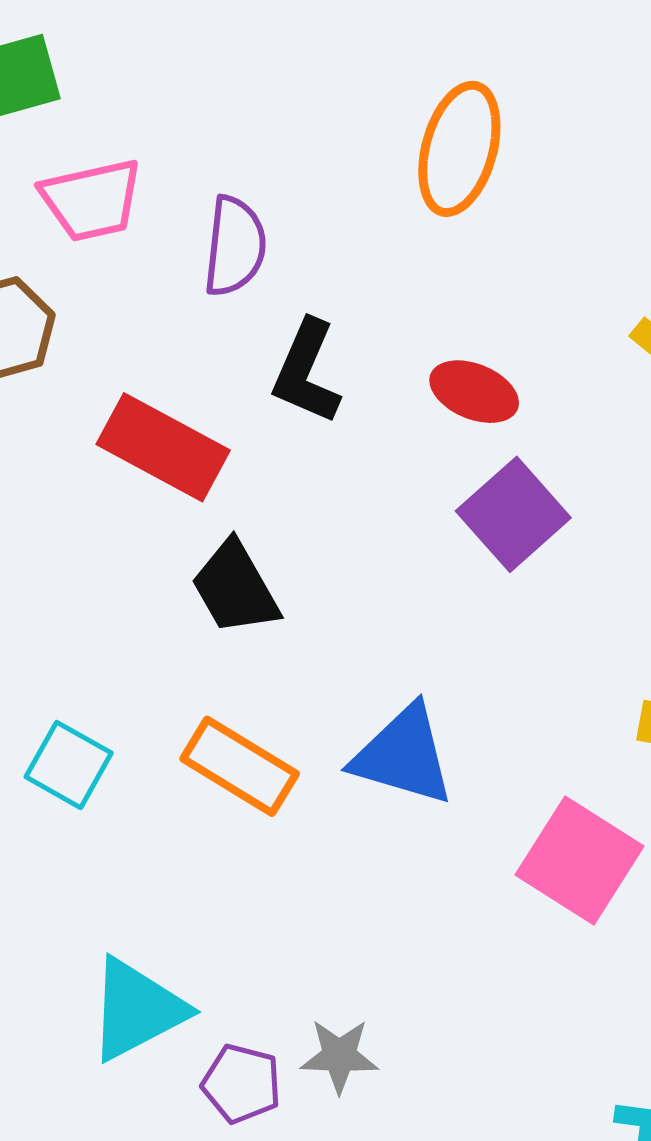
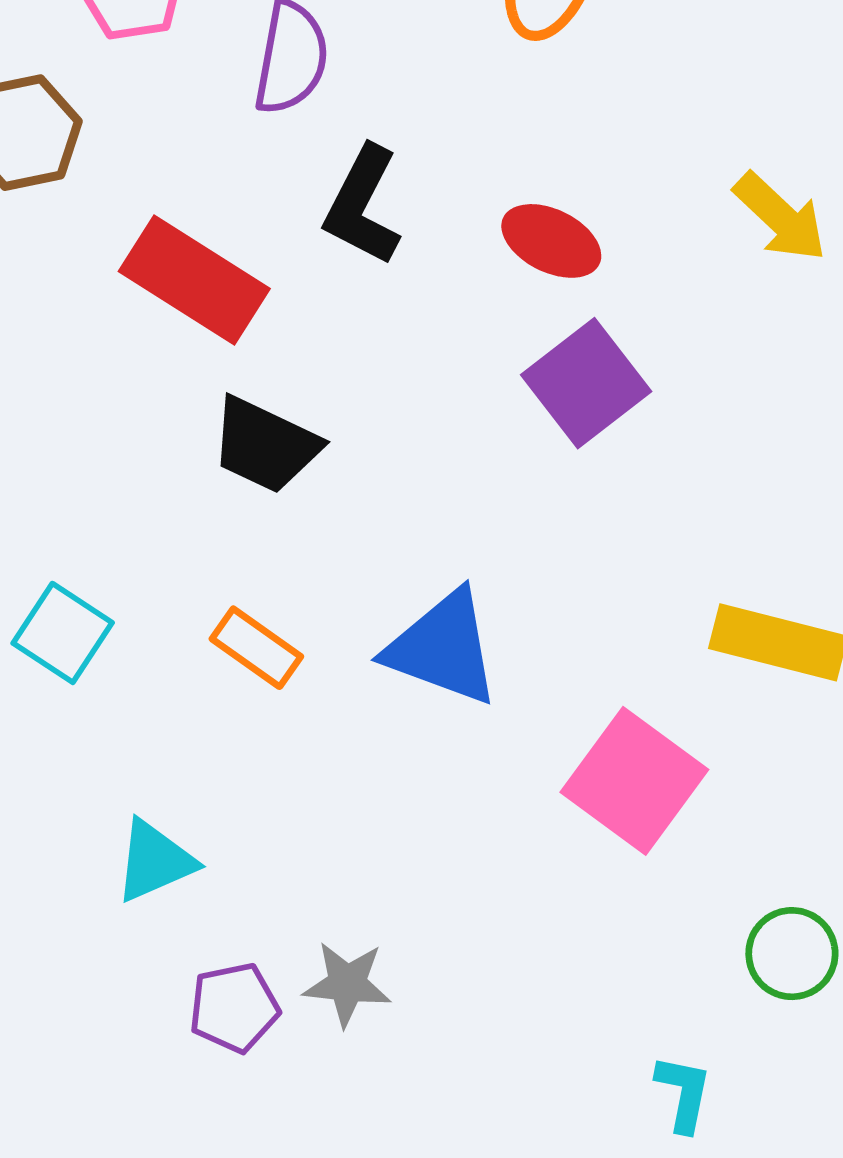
black trapezoid: (235, 588) -> (265, 445), turned -39
orange rectangle: (240, 766) -> (256, 648), size x0.7
cyan triangle: (137, 1009) -> (155, 861), moved, size x0.7
purple pentagon: (242, 1084) -> (234, 1008), turned -30

